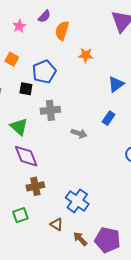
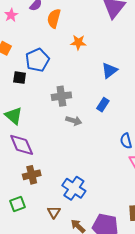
gray cross: (50, 110) -> (61, 96), moved
brown triangle: (57, 224) -> (54, 212), turned 32

